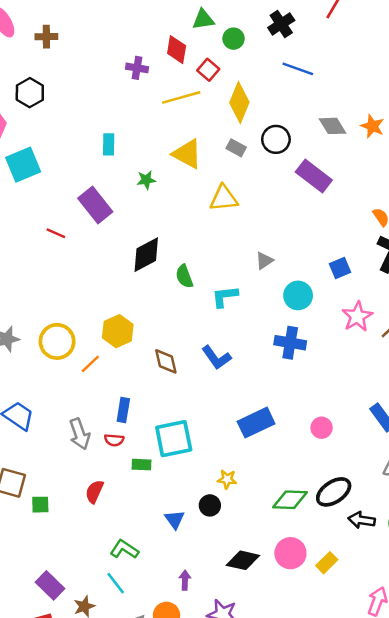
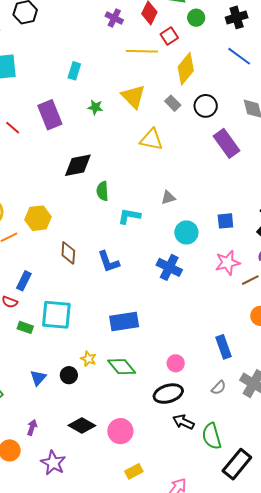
pink circle: (322, 428) -> (176, 363), moved
green diamond: (290, 500) -> (122, 367), moved, turned 32
yellow rectangle: (327, 563) -> (134, 471), moved

